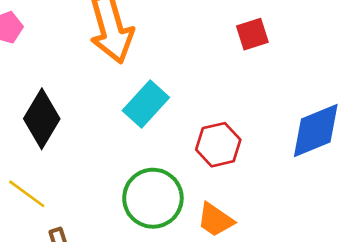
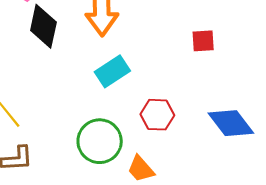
black diamond: (42, 119) -> (43, 26), moved, turned -33
blue diamond: (316, 131) -> (231, 123), turned 60

